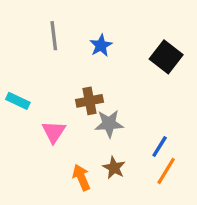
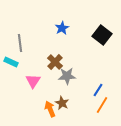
gray line: (54, 36) -> (20, 43), moved
brown cross: (90, 101) -> (55, 62), turned -35
brown star: (114, 168) -> (62, 103), moved

